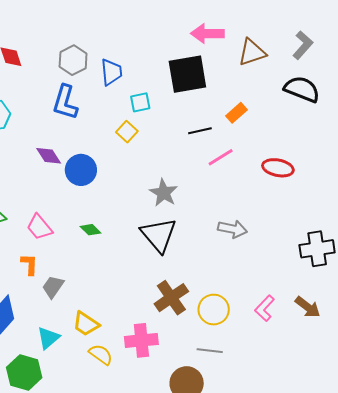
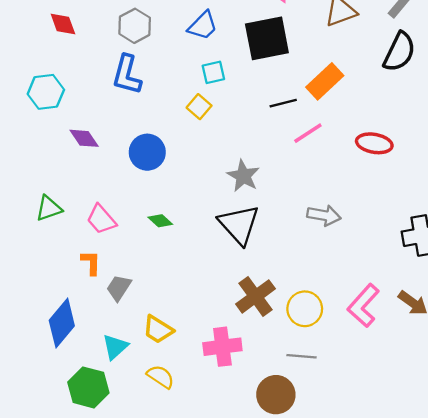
blue trapezoid: (111, 72) -> (203, 26), moved, turned 52
black semicircle: (302, 89) -> (399, 52), turned 96
orange rectangle: (236, 113) -> (325, 81), size x1.5
purple diamond: (49, 156) -> (84, 138), moved
pink L-shape: (265, 308) -> (363, 306), size x1.4
yellow semicircle: (101, 354) -> (161, 377), moved

